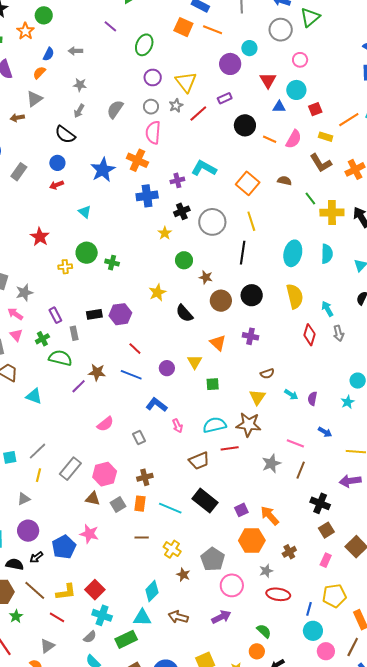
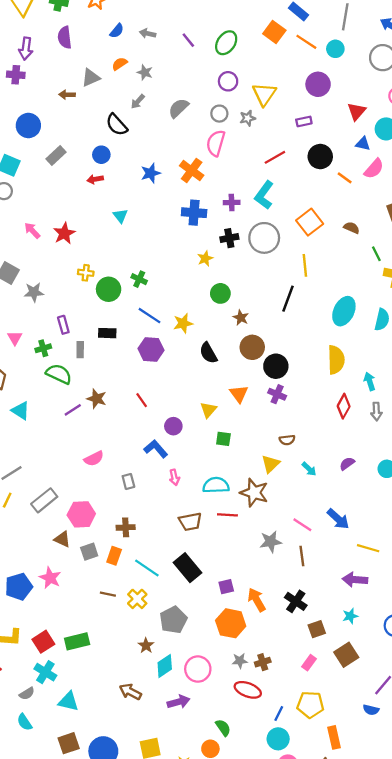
purple line: (110, 26) -> (188, 40), moved
cyan circle: (249, 48) -> (335, 49), moved
orange semicircle: (39, 73) -> (120, 64), moved
red line: (198, 113) -> (275, 157), moved
pink semicircle: (294, 139) -> (374, 169), moved
cyan L-shape: (204, 168) -> (264, 195), turned -95
blue star: (103, 170) -> (151, 173), size x0.7
gray circle: (212, 222) -> (264, 238), moved
green circle: (87, 253) -> (109, 289), moved
black circle: (252, 295) -> (276, 366), moved
pink arrow: (15, 314) -> (32, 230), moved
purple hexagon: (120, 314) -> (151, 349), moved
red line: (135, 349) -> (142, 400), moved
purple circle: (167, 368) -> (173, 426), moved
blue line: (131, 375) -> (150, 316), moved
purple semicircle: (312, 399) -> (347, 464), moved, turned 32
cyan star: (348, 402) -> (350, 616), moved
blue arrow: (325, 432) -> (338, 519), size x1.5
brown line: (301, 470) -> (302, 556), turned -42
black cross: (320, 503) -> (296, 601), moved
yellow cross: (172, 549) -> (137, 599), moved
brown cross: (289, 552) -> (263, 662), moved
gray pentagon: (213, 559) -> (173, 620), moved
cyan diamond: (152, 591) -> (165, 666), moved
cyan triangle: (142, 618) -> (68, 701), moved
green rectangle: (126, 639) -> (77, 641), moved

